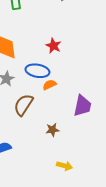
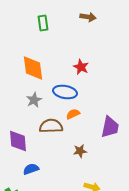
orange semicircle: (49, 85) -> (73, 114), moved
brown semicircle: (23, 105) -> (51, 126), turned 55

